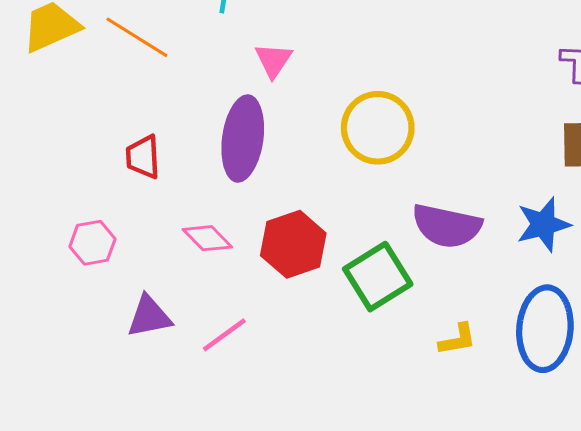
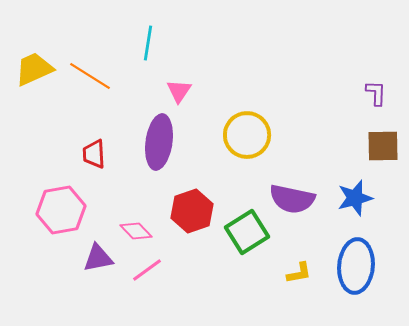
pink diamond: (207, 238) -> (136, 231), moved
pink hexagon: (92, 243) -> (61, 210), size x1.6

